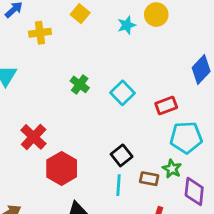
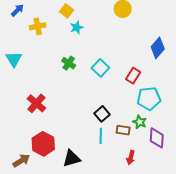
cyan star: (127, 25) -> (77, 27), moved
red rectangle: (166, 105) -> (133, 76), turned -35
red hexagon: (62, 168) -> (43, 144), moved

